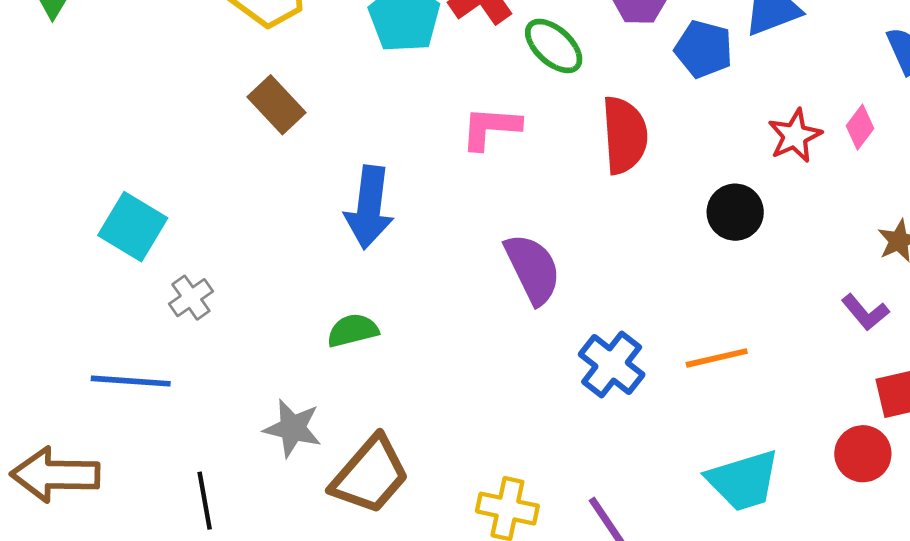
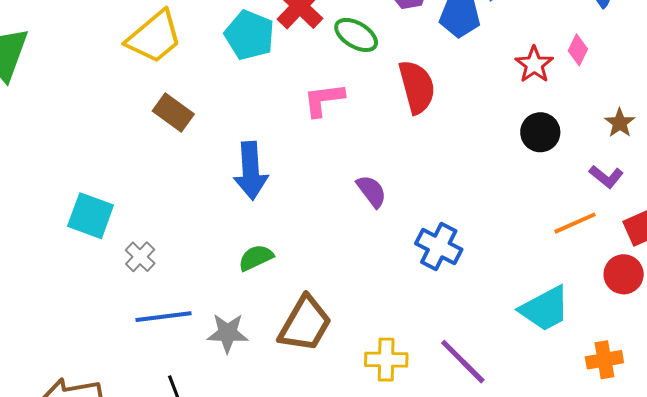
black circle: (735, 212) -> (540, 132), moved
purple semicircle: (533, 269) -> (372, 191), size x0.7
orange line: (717, 358) -> (575, 223), moved
blue line: (131, 381) -> (163, 317), moved
brown trapezoid: (370, 475) -> (305, 324), moved

